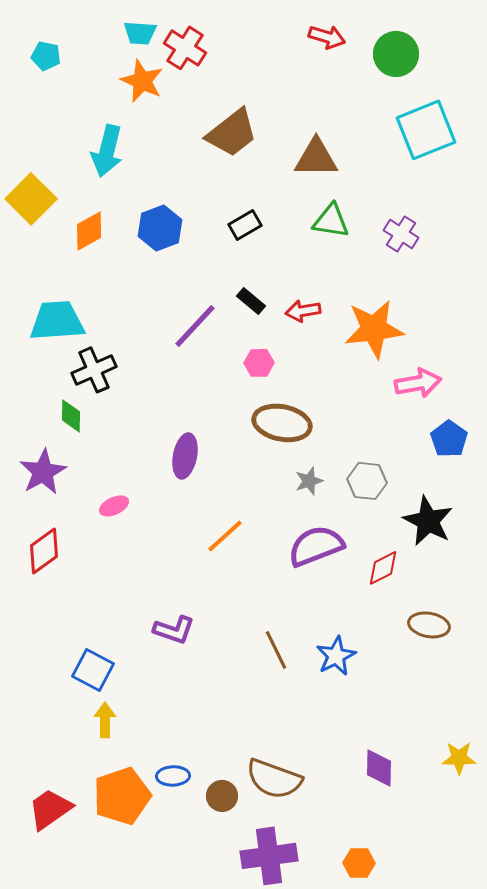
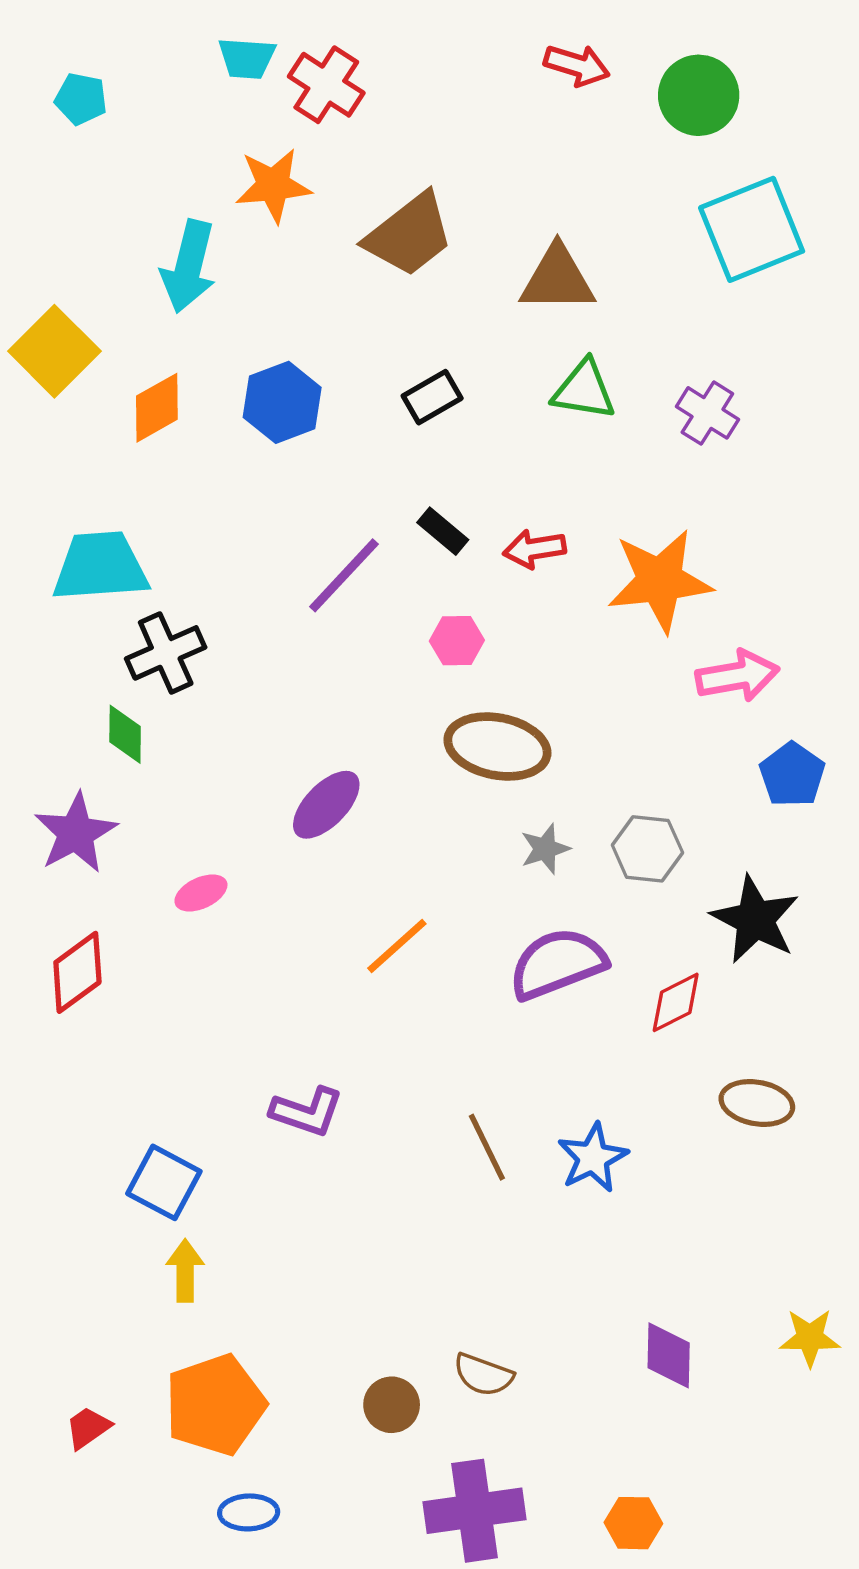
orange star: (142, 81) -> (273, 185), moved, turned -30
purple ellipse: (185, 456) -> (326, 805), turned 33
blue ellipse: (173, 776) -> (249, 1512), moved
brown semicircle: (274, 779) -> (483, 1375), size x0.6
red trapezoid: (50, 809) -> (88, 1428), size x0.6

